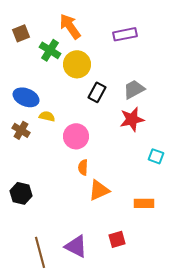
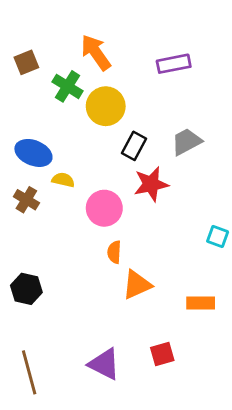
red star: (132, 119) -> (151, 184), moved
brown line: (40, 252) -> (29, 372), moved

